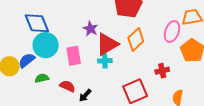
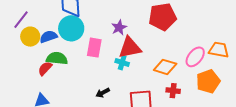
orange diamond: (136, 39) -> (165, 67), moved, turned 40
green semicircle: (42, 78) -> (57, 58), size x1.5
red semicircle: (67, 86) -> (45, 68), moved, turned -91
black arrow: (85, 95) -> (103, 93), moved

